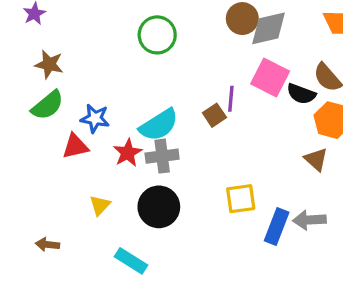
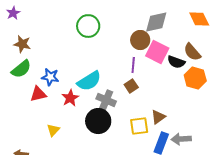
brown circle: (242, 19) -> (140, 40), moved
brown square: (214, 115) -> (131, 86), moved
gray cross: (162, 156) -> (106, 100), moved, turned 30
brown triangle: (316, 159) -> (158, 117), moved, turned 42
black circle: (159, 207) -> (98, 121), moved

